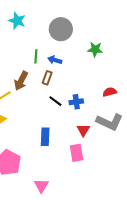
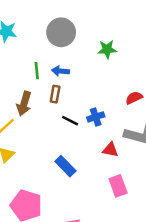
red triangle: (83, 130) -> (110, 150), turned -40
blue rectangle: (45, 137) -> (65, 166), turned -36
pink rectangle: (77, 153) -> (118, 186), moved

